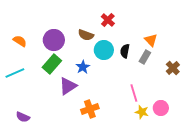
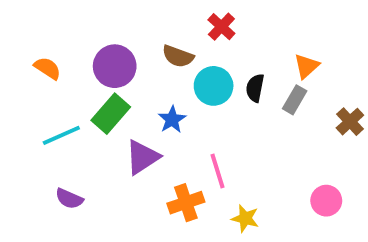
orange triangle: (151, 40) -> (306, 66), turned 32
cyan line: (15, 73) -> (61, 135), moved
pink line: (134, 93) -> (217, 171), moved
yellow star: (142, 112) -> (245, 218), moved
purple semicircle: (23, 117) -> (69, 199), moved

